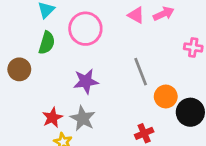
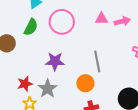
pink triangle: (136, 15) -> (101, 19), turned -40
orange circle: (166, 96) -> (85, 83), moved

